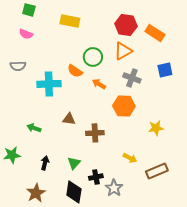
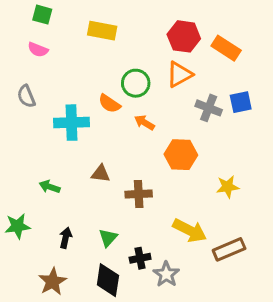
gray semicircle: (18, 66) -> (26, 96), turned 70
gray cross: (132, 78) -> (209, 108), moved
yellow arrow: (130, 158) -> (190, 230), size x1.6

